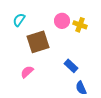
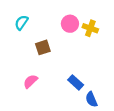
brown square: (38, 42) -> (43, 47), size x0.6
blue rectangle: (71, 66) -> (76, 82), moved

